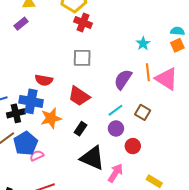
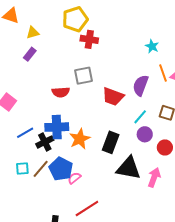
gray square: (82, 58) -> (84, 76), moved
red semicircle: (44, 80) -> (61, 92), moved
red trapezoid: (79, 96) -> (113, 97), moved
black rectangle: (80, 129) -> (111, 142), size x1.5

